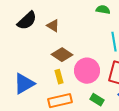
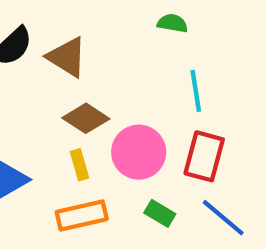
brown triangle: (53, 26) -> (67, 57), size x1.5

